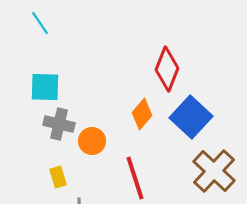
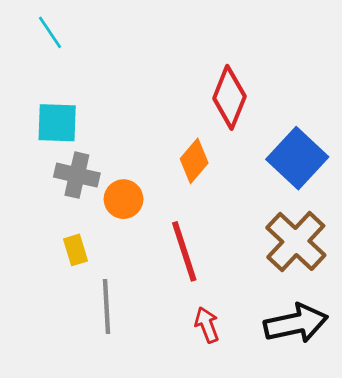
blue square: (191, 117) -> (297, 158), moved

